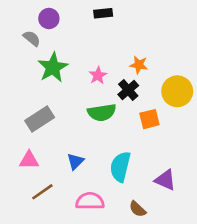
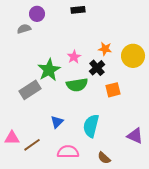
gray semicircle: (32, 38) -> (24, 29), turned -56
green star: (53, 67) -> (49, 70), moved
yellow circle: (177, 91) -> (133, 56), moved
pink triangle: (29, 160) -> (12, 138), moved
purple triangle: (165, 180) -> (135, 136), moved

